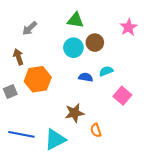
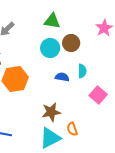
cyan semicircle: (106, 71) -> (82, 71), turned 112
cyan triangle: (55, 139) -> (50, 138), moved

